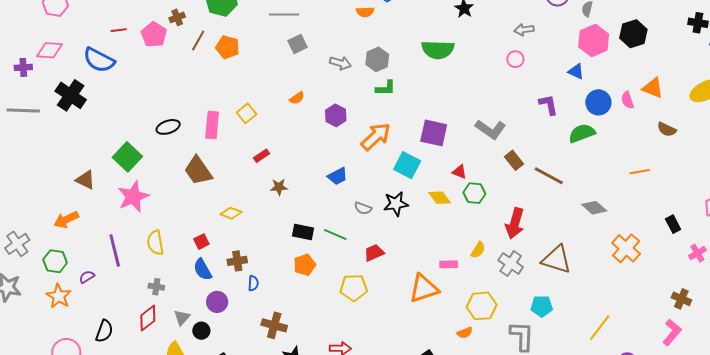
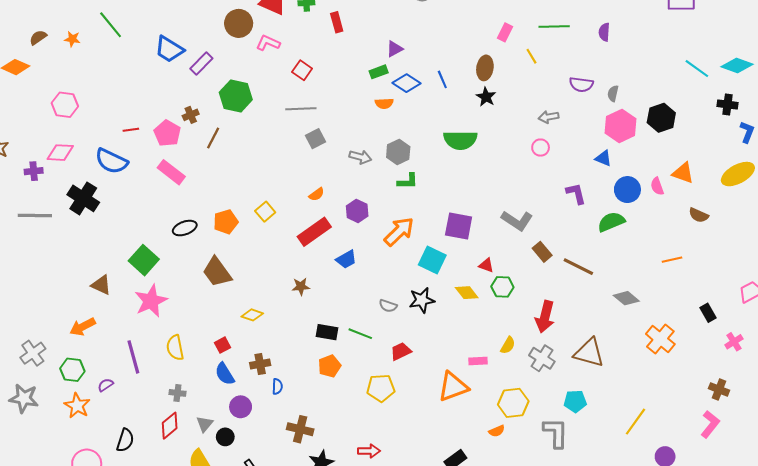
orange pentagon: (228, 47) -> (226, 222), moved, turned -30
pink rectangle: (212, 125) -> (171, 172), moved, turned -56
red rectangle: (262, 156) -> (314, 232), moved, size x2.0
blue trapezoid: (338, 176) -> (346, 259), moved

